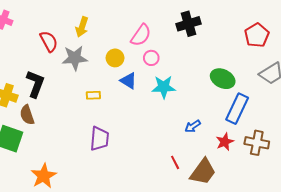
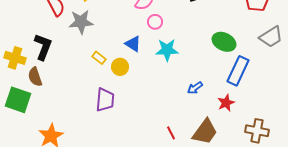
yellow circle: (115, 58) -> (120, 67), moved
yellow rectangle: (93, 95) -> (99, 58), turned 40
brown cross: (257, 143) -> (257, 131), moved
red line: (175, 162) -> (171, 133), moved

